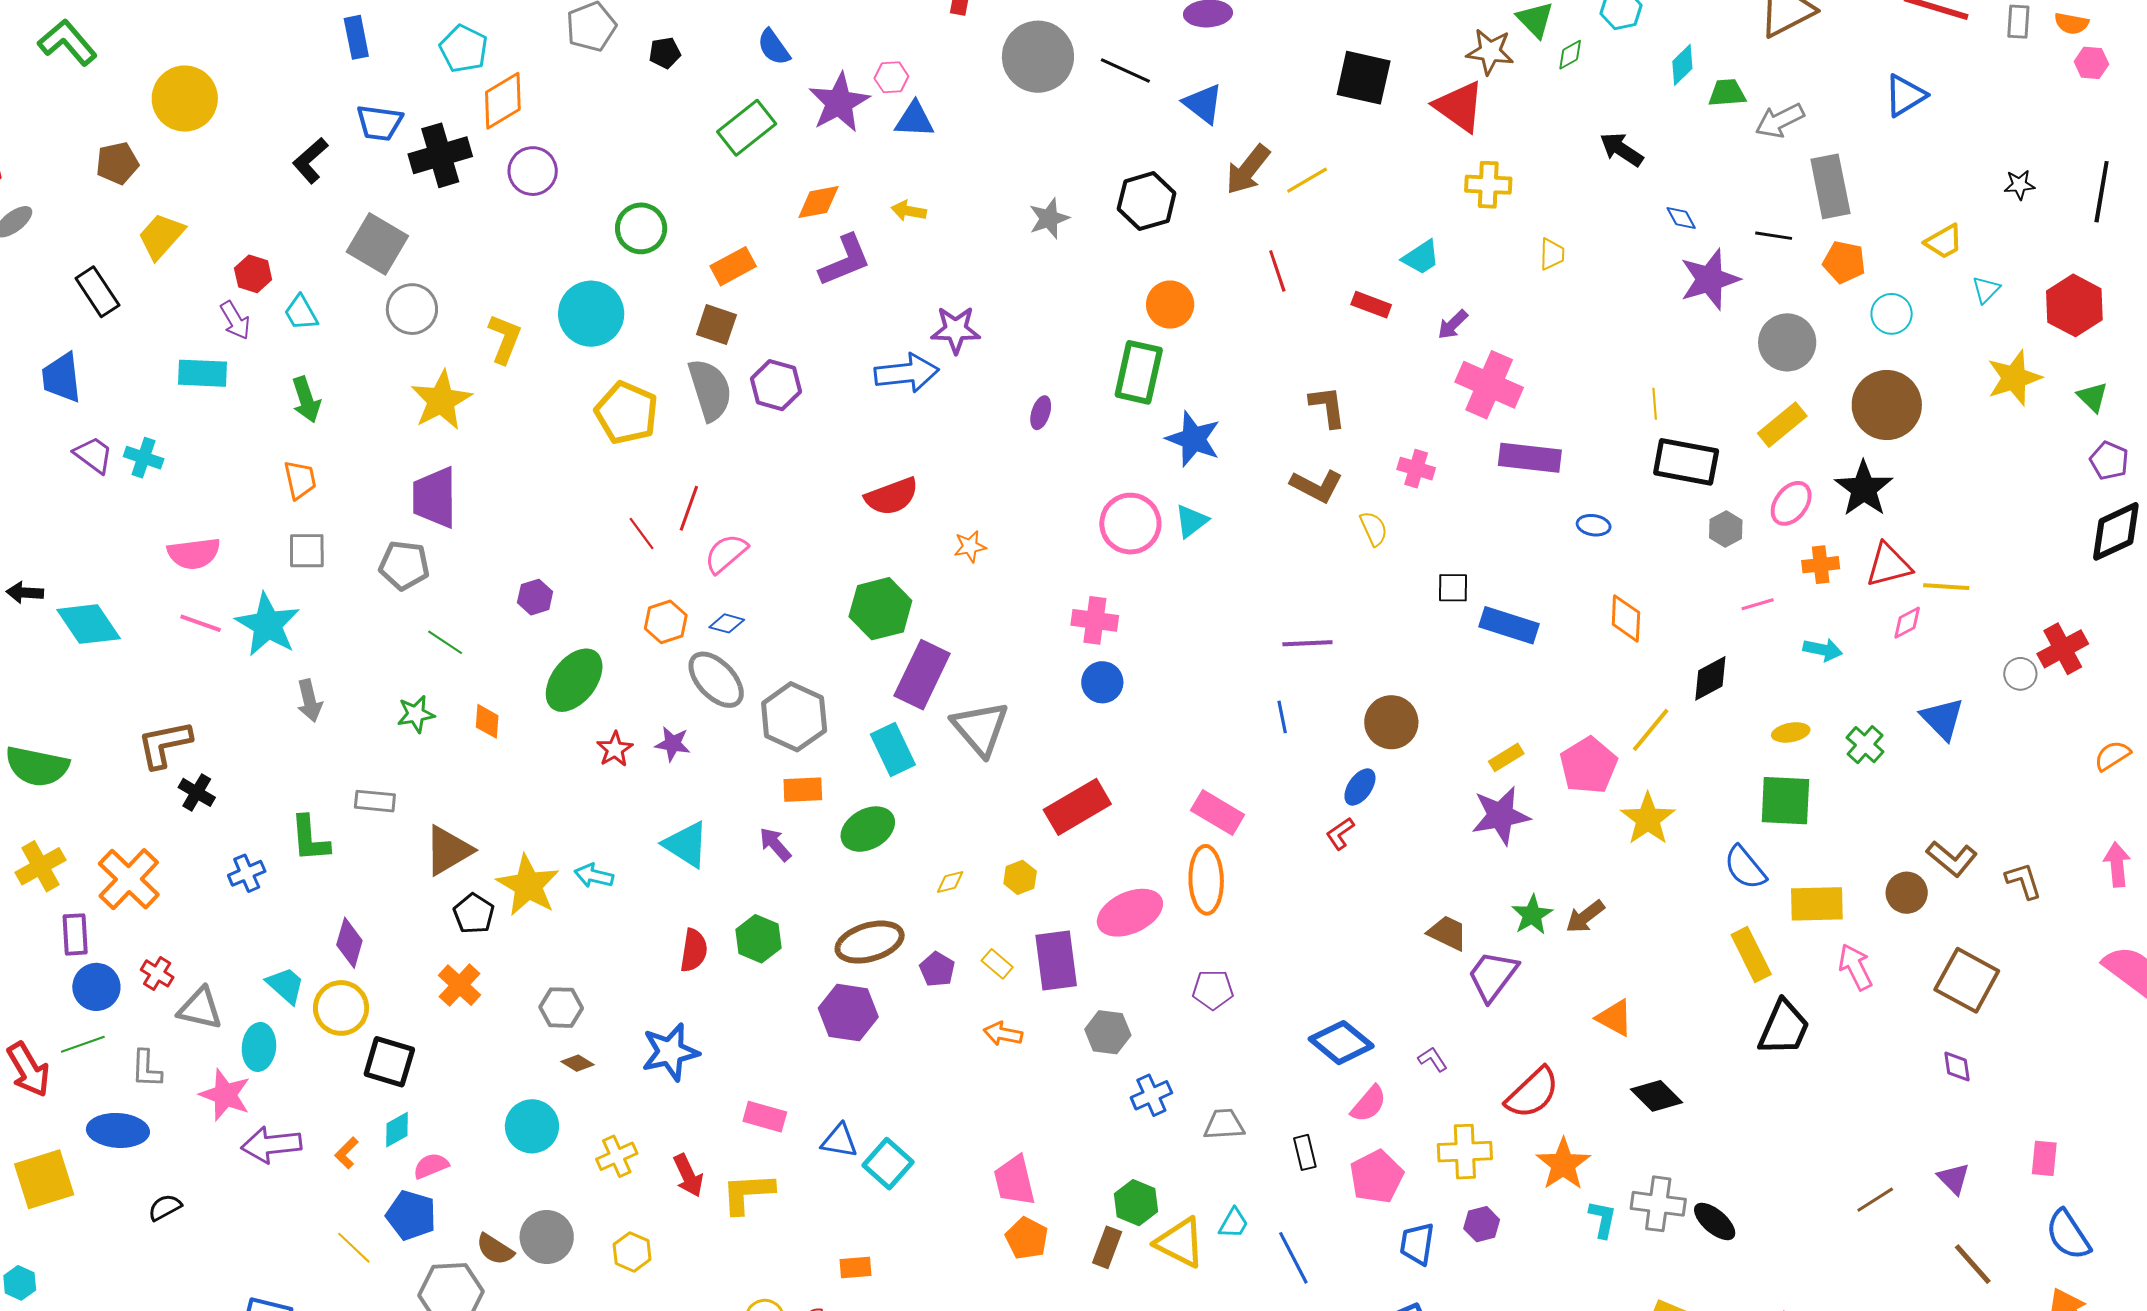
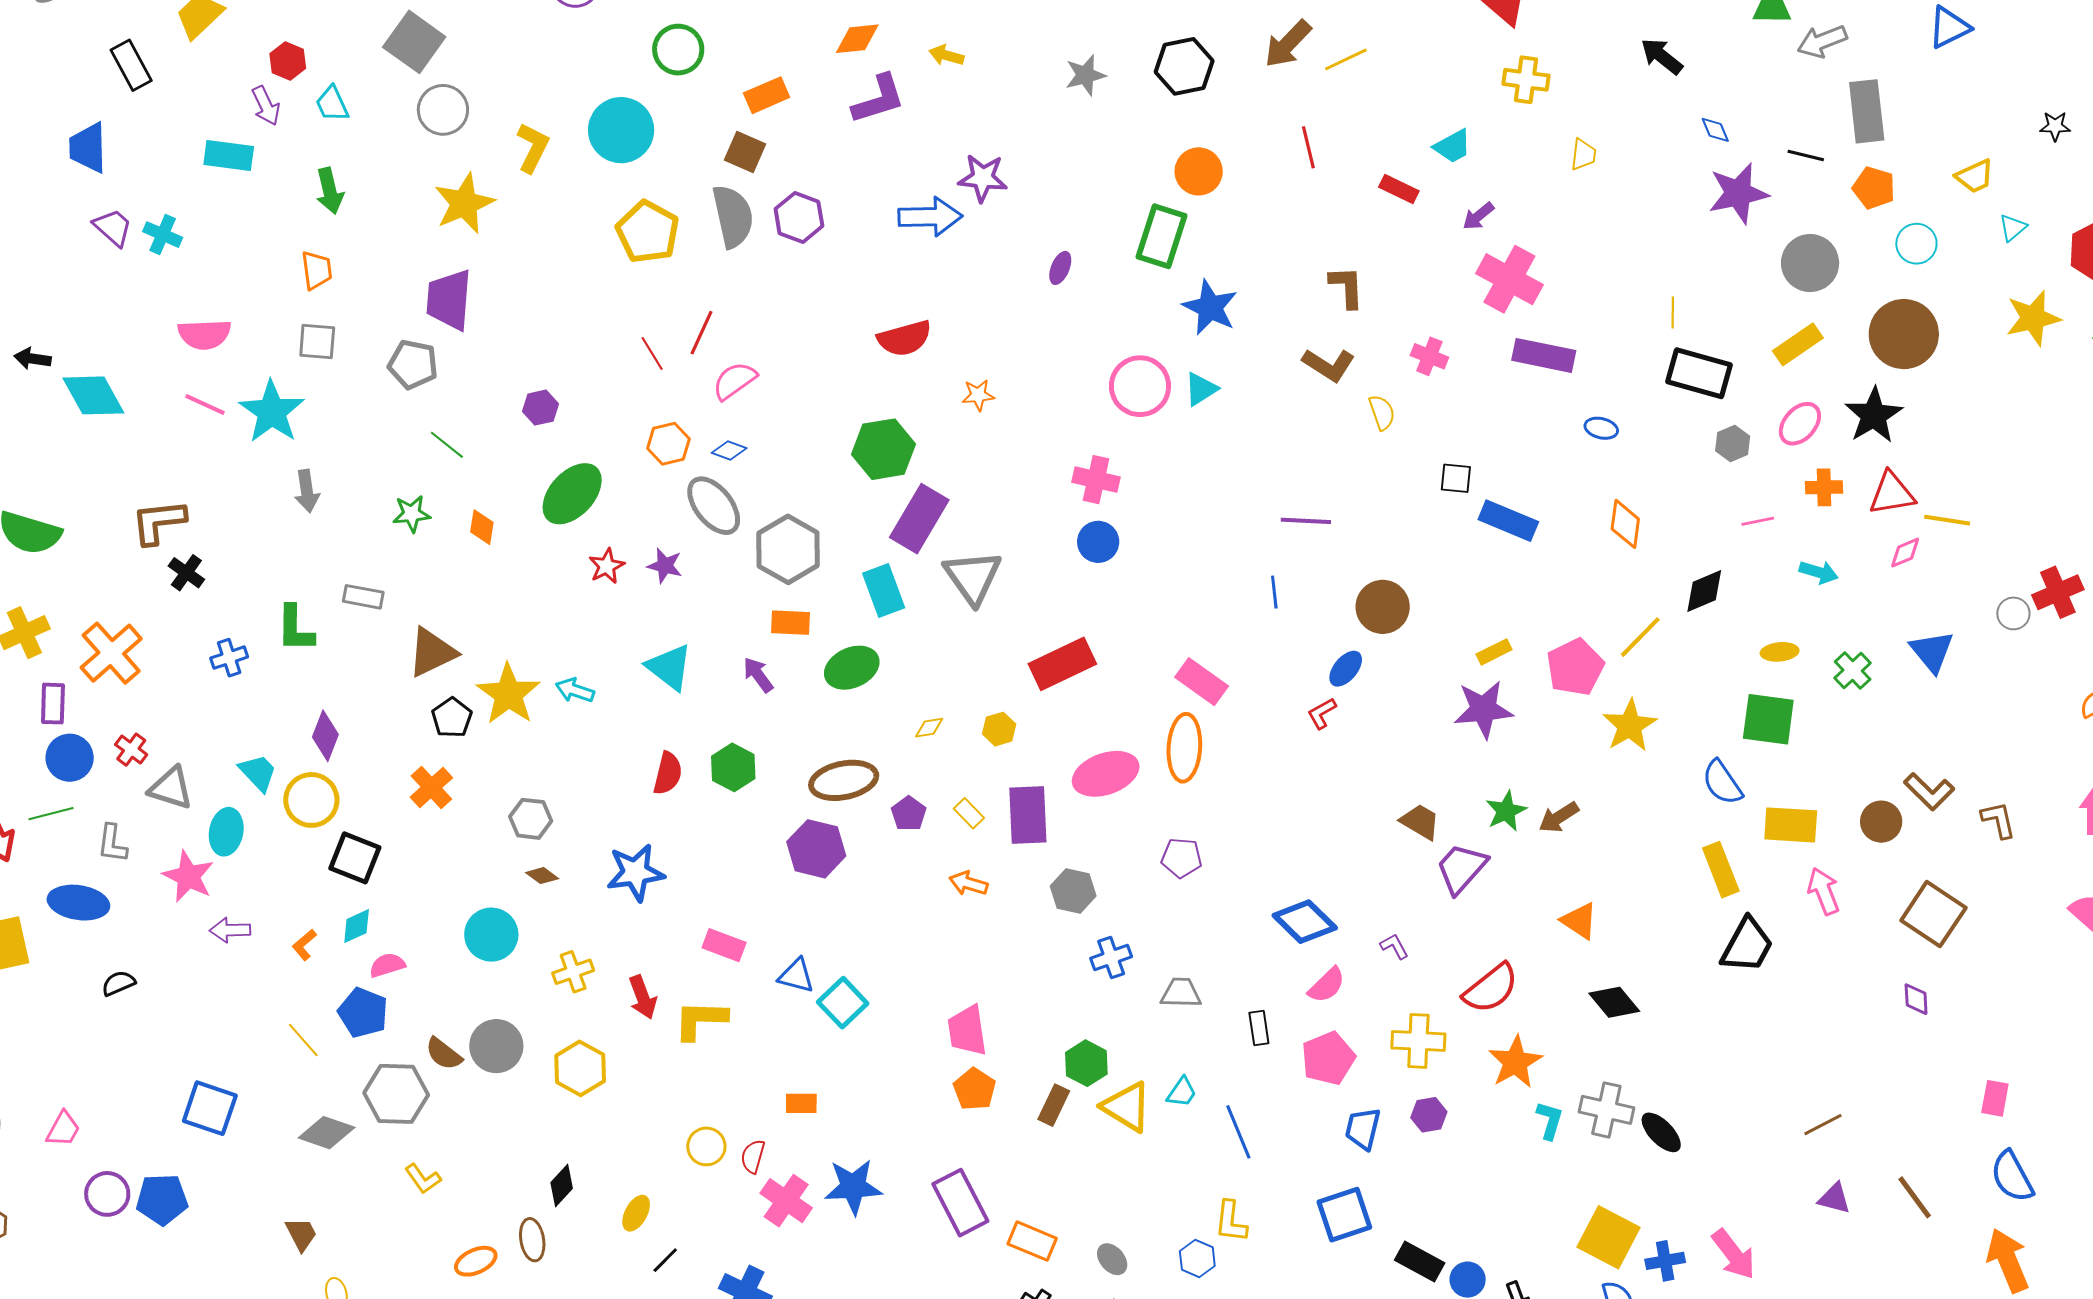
purple arrow: (271, 1145) -> (230, 930), size x0.7
purple triangle: (1954, 1179) -> (1834, 1198), moved, turned -36
yellow hexagon: (632, 1252) -> (580, 1068), size x1.4

